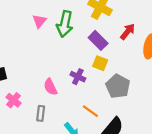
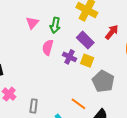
green arrow: (65, 24) -> (55, 25), size x0.7
purple cross: (78, 77) -> (69, 57), moved
pink semicircle: (50, 87) -> (48, 47), moved, turned 42

